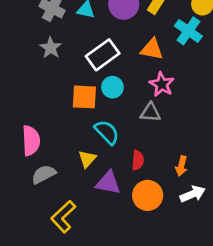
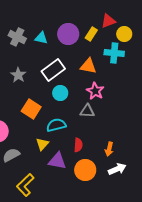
cyan cross: (188, 31) -> (114, 53), turned -30
gray star: (51, 48) -> (18, 75), moved
orange square: (84, 97) -> (31, 109), moved, turned 30
cyan semicircle: (107, 132) -> (56, 125), turned -60

